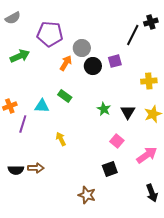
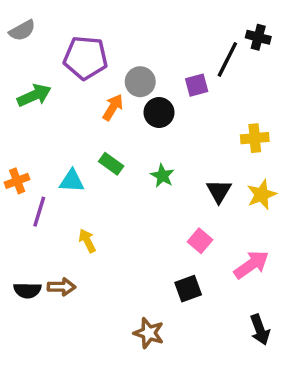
black cross: (151, 22) -> (258, 37), turned 32
purple square: (115, 61) -> (197, 85), moved
green star: (104, 109) -> (162, 176), moved
yellow arrow: (61, 139) -> (87, 241), moved

